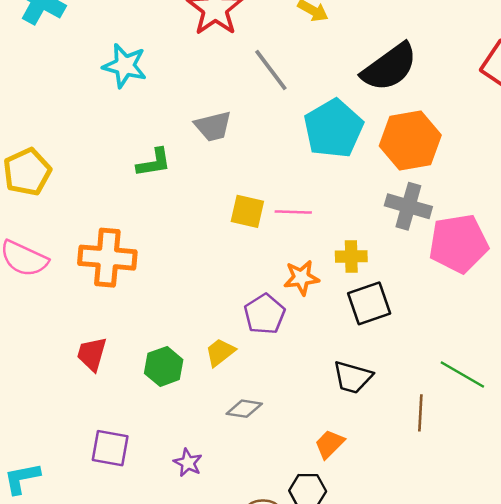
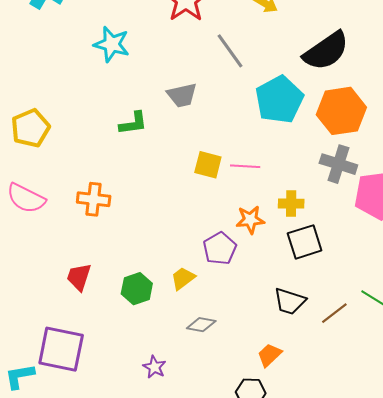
orange cross: (107, 258) -> (94, 199), size x0.7
brown line: (420, 413) -> (334, 313), moved, turned 48
purple square: (110, 448) -> (61, 349), moved, size x1.5

